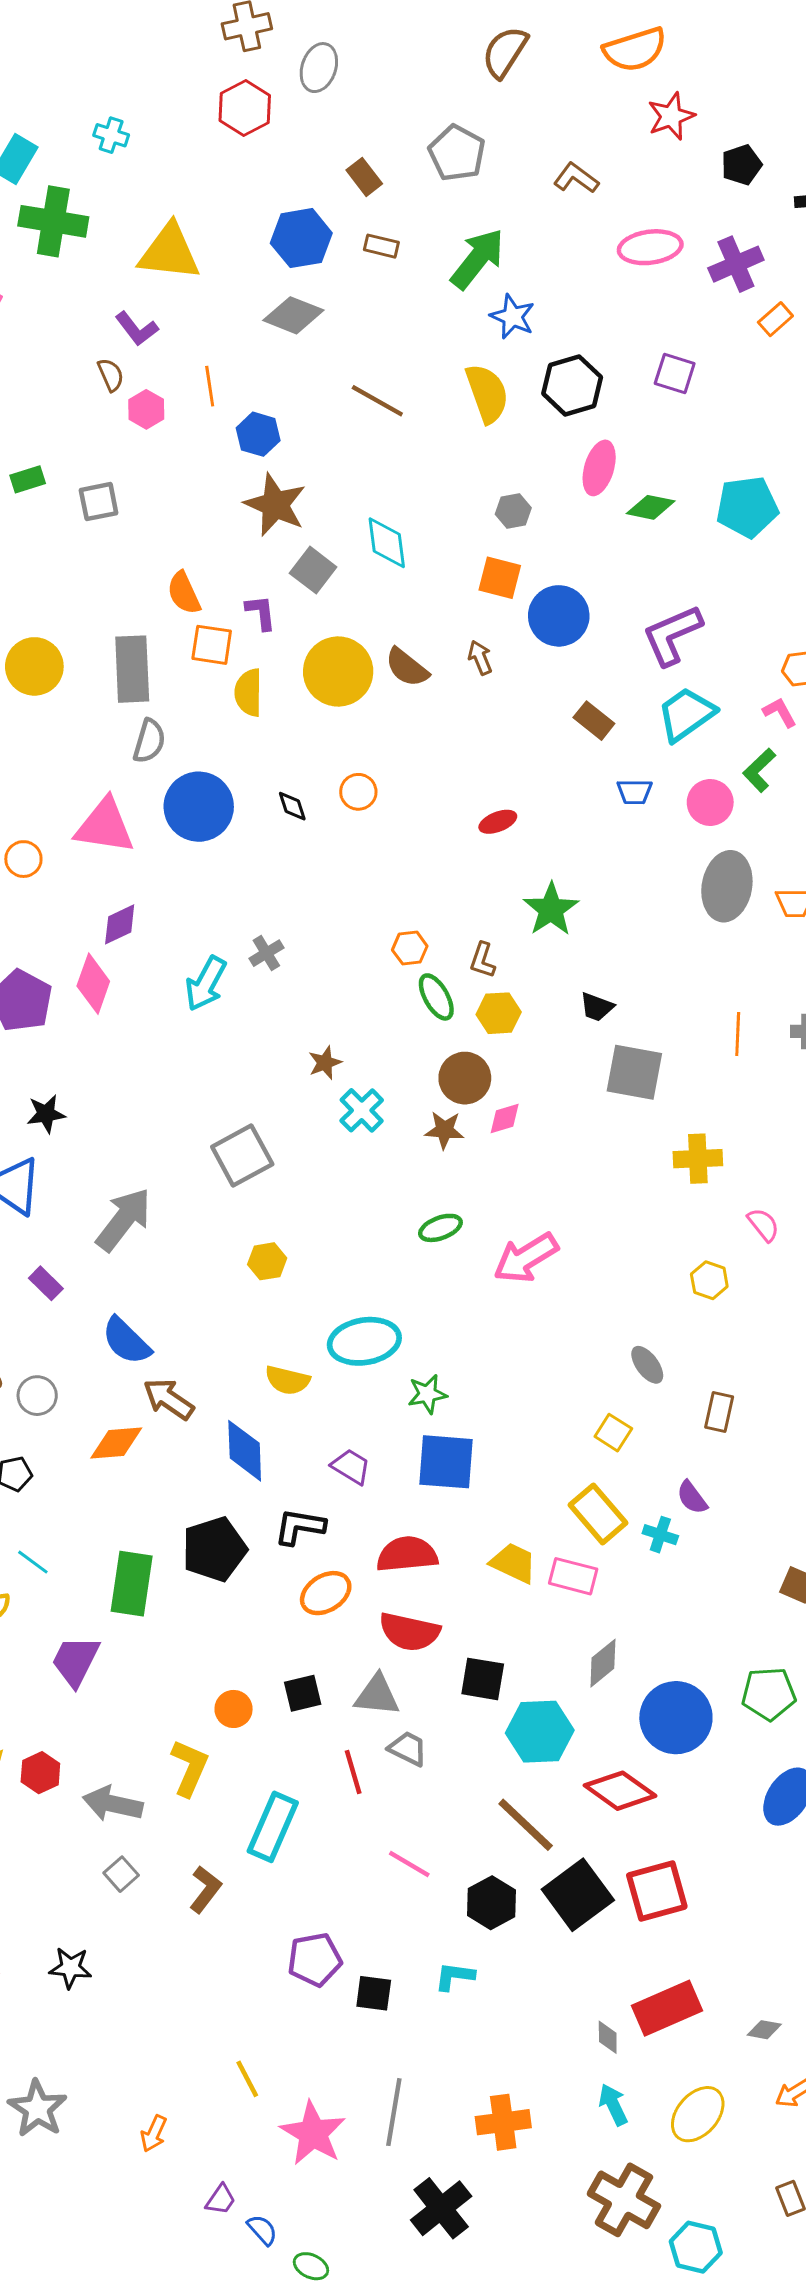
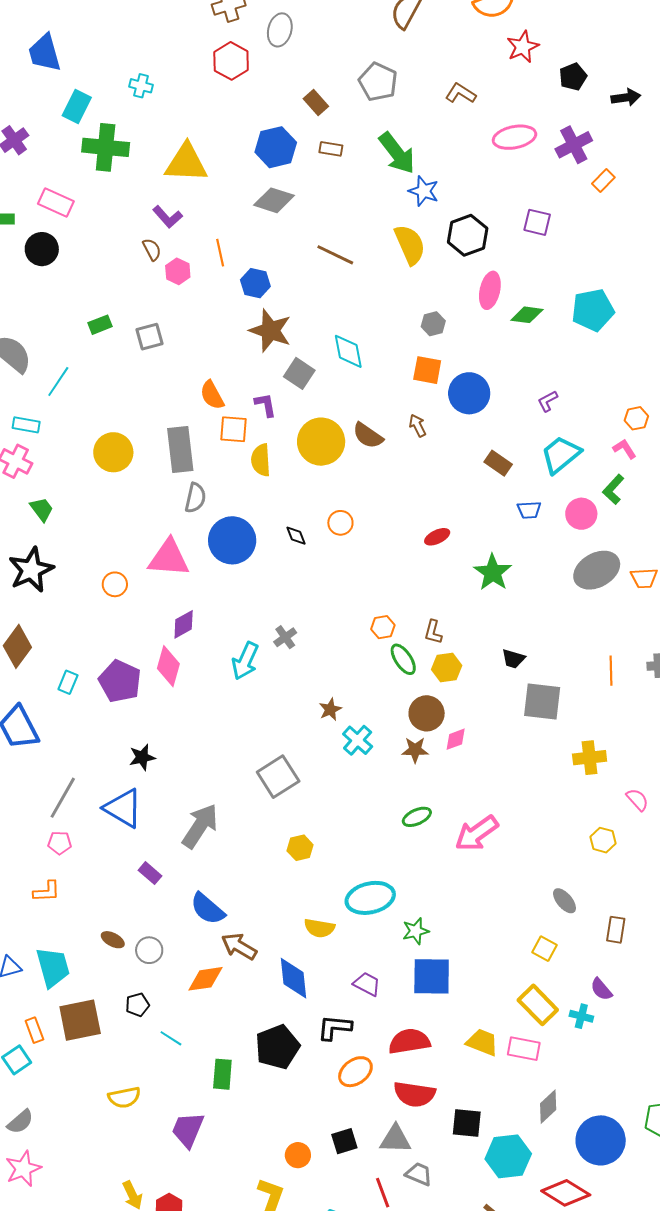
green arrow: (477, 259) -> (397, 153), turned 108
purple L-shape: (672, 635) -> (548, 401), size x0.5
gray ellipse: (727, 886) -> (597, 570), turned 54
green star: (551, 909) -> (493, 572), moved
cyan line: (33, 1562) -> (171, 1038), moved
green rectangle: (132, 1584) -> (222, 1074), size x0.7

